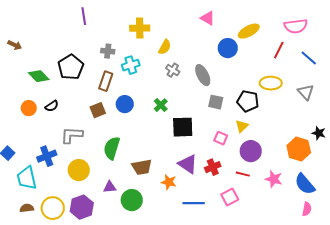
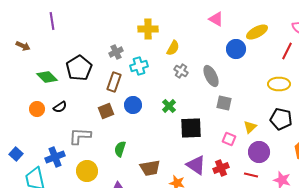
purple line: (84, 16) -> (52, 21), moved
gray cross: (108, 51) -> (116, 52), turned -32
black pentagon: (248, 101) -> (281, 119), moved
green semicircle: (112, 148) -> (120, 149), size x0.7

